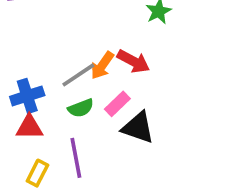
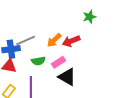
red arrow: (133, 61) -> (71, 41), turned 120
gray line: (78, 75) -> (26, 40), moved

